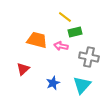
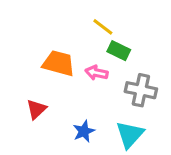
green rectangle: (75, 32) -> (119, 51), turned 40

